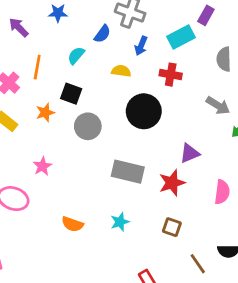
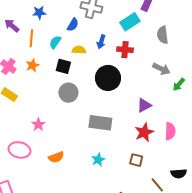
blue arrow: (141, 46) -> (101, 42), moved
orange line: (37, 67) -> (31, 38), moved
yellow semicircle: (121, 71) -> (79, 50), moved
black square: (71, 94) -> (63, 66), moved
orange star: (45, 113) -> (32, 65), moved
red star: (172, 183) -> (144, 132), moved
orange semicircle: (72, 224) -> (56, 157), moved, turned -35

